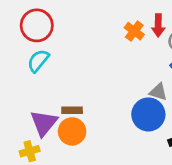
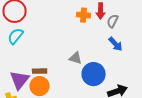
orange cross: (134, 31) -> (84, 15), turned -32
gray triangle: (158, 92) -> (76, 58), moved

